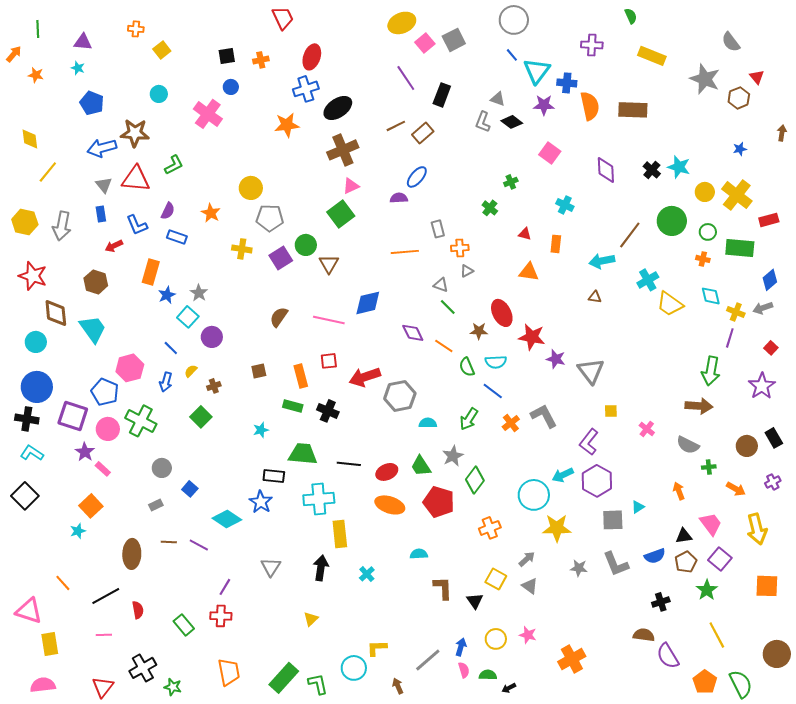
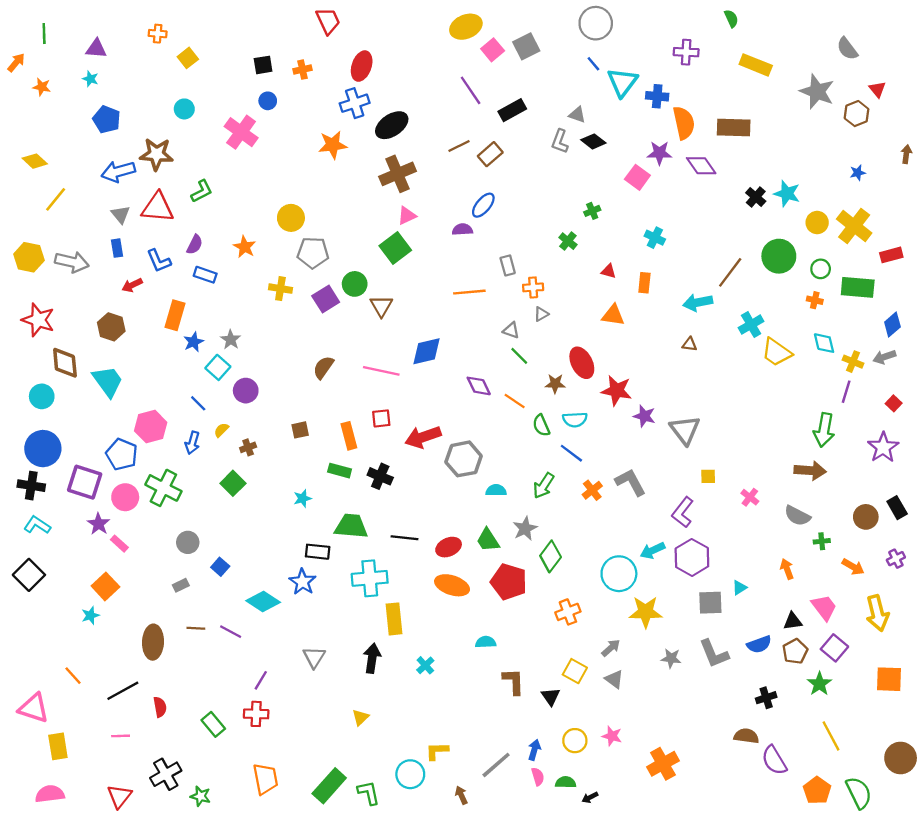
black rectangle: (442, 95) -> (512, 110), turned 40
purple star: (544, 105) -> (659, 153), moved
yellow diamond: (30, 139) -> (35, 161), turned -40
purple diamond: (606, 170) -> (701, 166), moved, turned -32
gray arrow: (62, 226) -> (72, 262), turned -88

